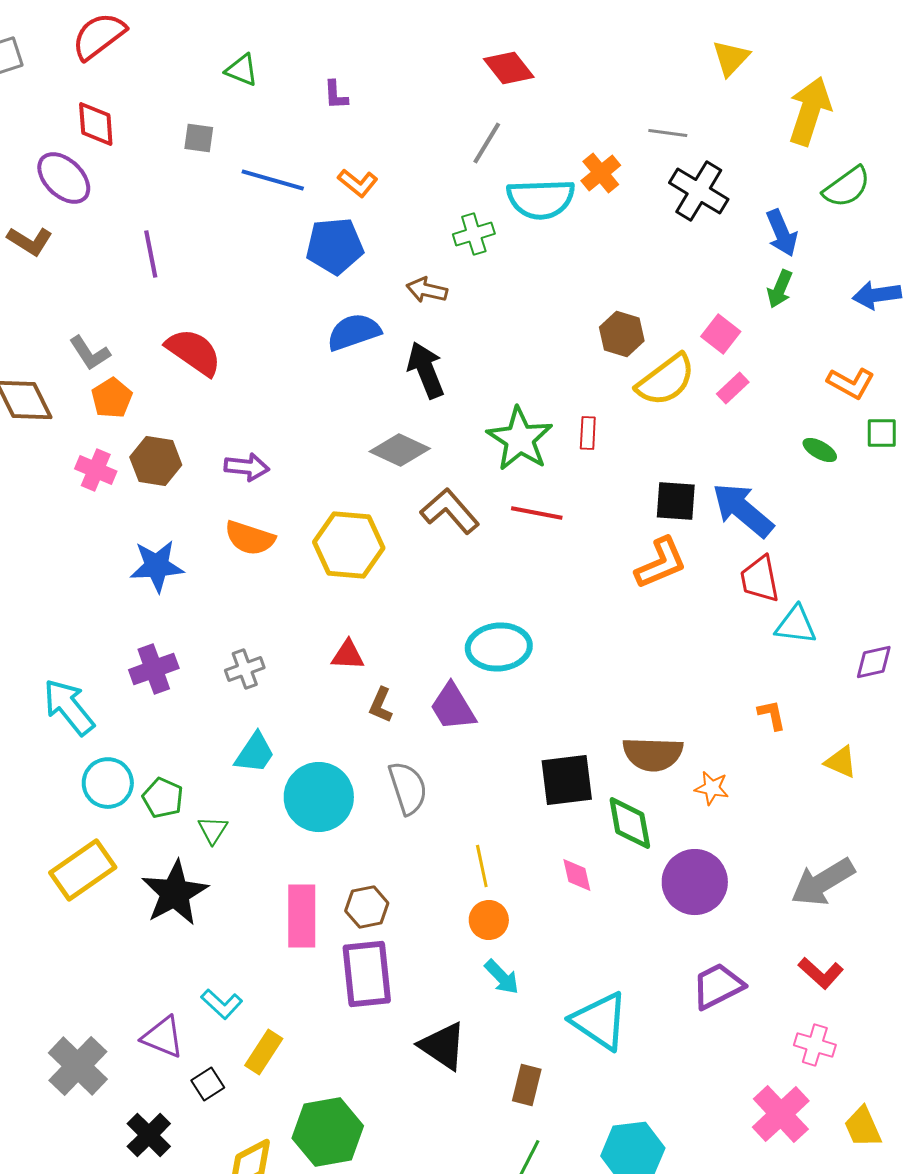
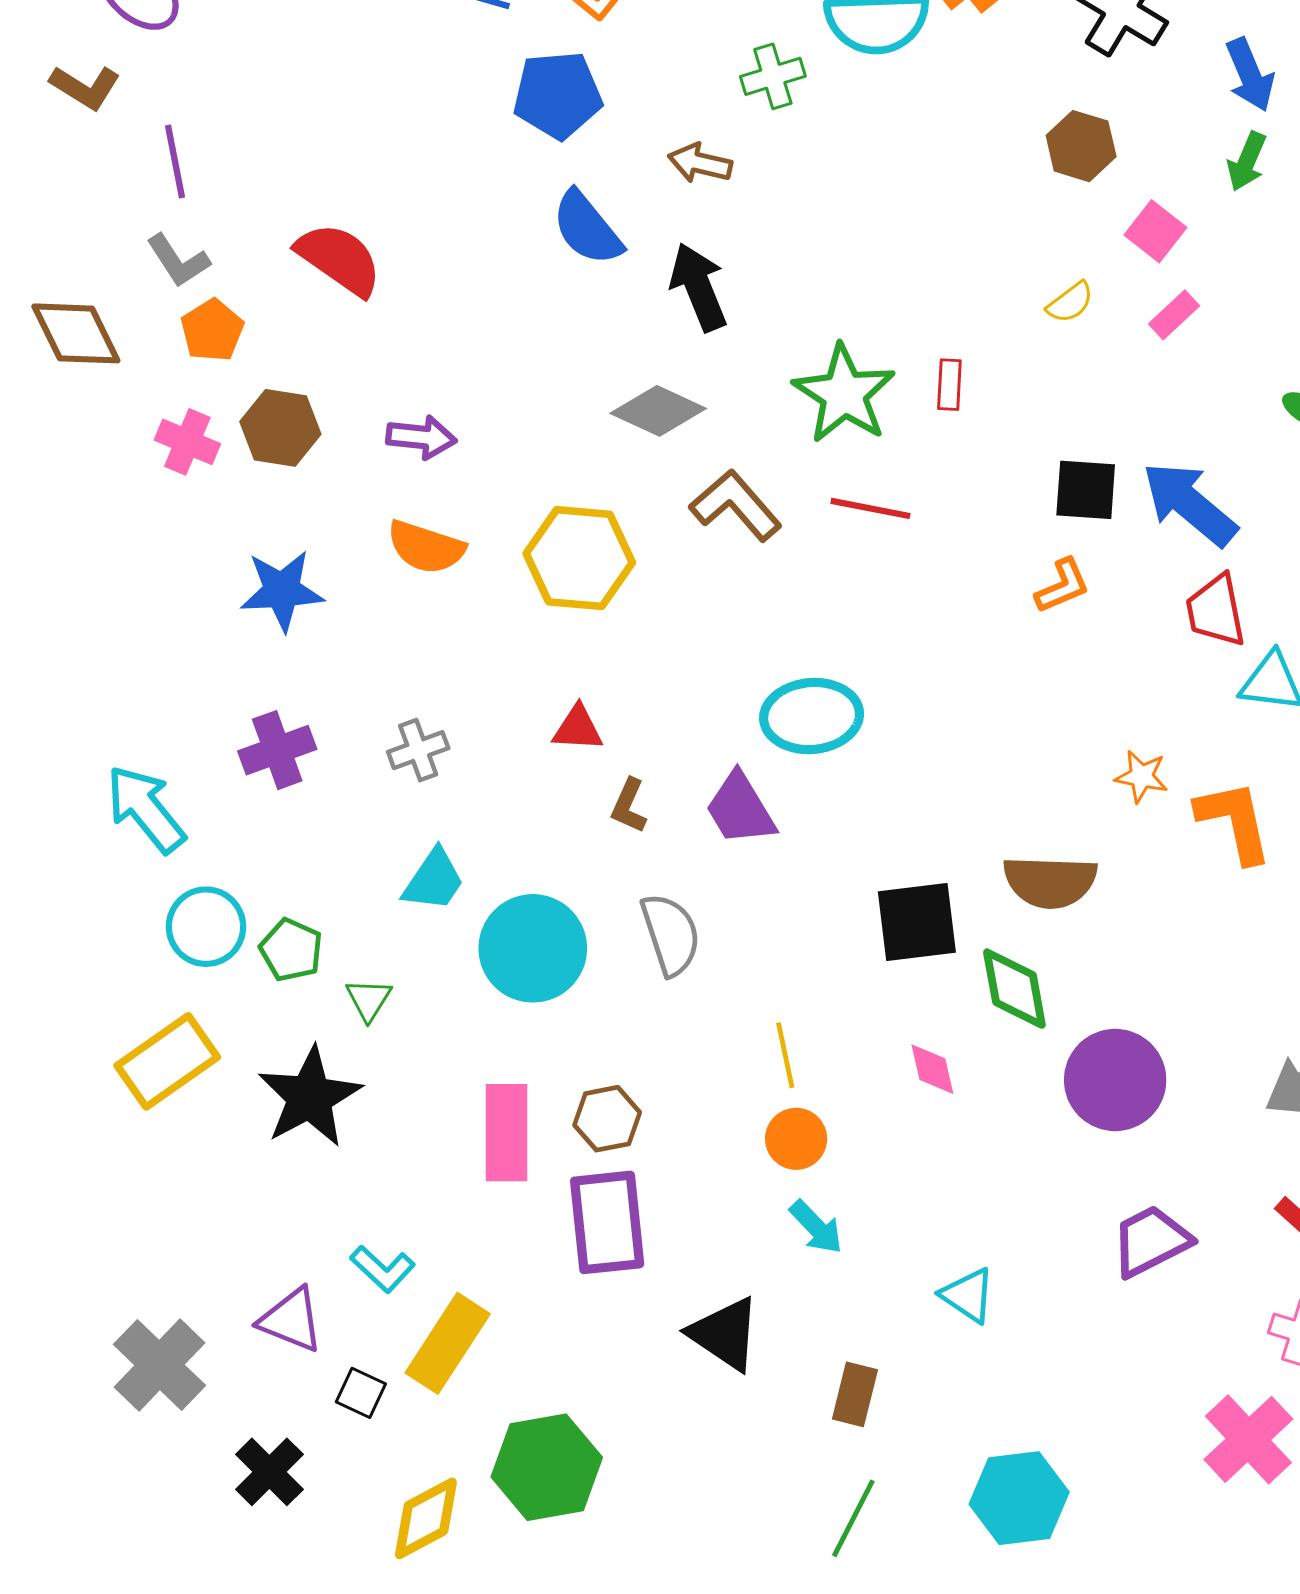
purple line: (151, 254) -> (175, 162), moved
blue semicircle: (354, 332) -> (587, 228), turned -110
brown hexagon: (622, 334) -> (1081, 146), moved
yellow semicircle: (666, 380) -> (1070, 302), size x0.5
orange L-shape: (661, 563) -> (1062, 586), size x0.7
orange L-shape: (772, 715) -> (1234, 821), size x1.8
orange star: (712, 788) -> (1141, 776), moved
cyan triangle: (600, 1021) -> (968, 1295), size x0.6
yellow rectangle: (264, 1052) -> (448, 1343), size x1.4
black square: (208, 1084) -> (361, 1393), turned -32

